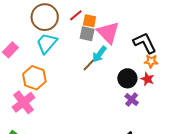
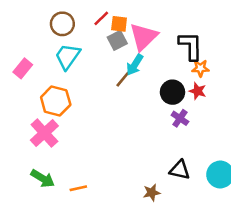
brown circle: (45, 17) -> (62, 24), size x0.7
pink triangle: (108, 33) -> (144, 37), turned 35
gray square: (87, 34) -> (117, 40), turned -35
black L-shape: (145, 43) -> (191, 46), turned 30

